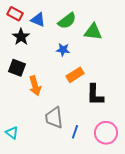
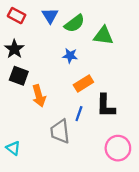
blue triangle: (38, 20) -> (50, 16), moved, turned 35
black star: (21, 37) -> (14, 49), moved
blue line: (75, 132) -> (79, 114), moved

